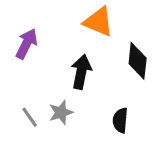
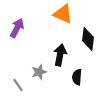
black arrow: (81, 72) -> (60, 55), moved
gray line: (30, 117) -> (18, 85), moved

